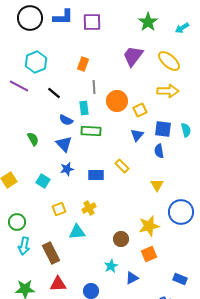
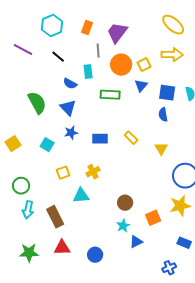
purple trapezoid: (133, 56) -> (117, 33), moved
cyan hexagon: (36, 62) -> (52, 26), moved
yellow square: (140, 110) -> (144, 65), moved
green rectangle: (91, 131) -> (110, 95), moved
blue triangle: (137, 135) -> (141, 86), moved
green semicircle: (33, 139) -> (37, 103), size x1.6
yellow rectangle: (122, 166) -> (131, 138), moved
yellow star: (149, 226) -> (180, 206), moved
cyan star: (111, 266) -> (123, 226), moved

